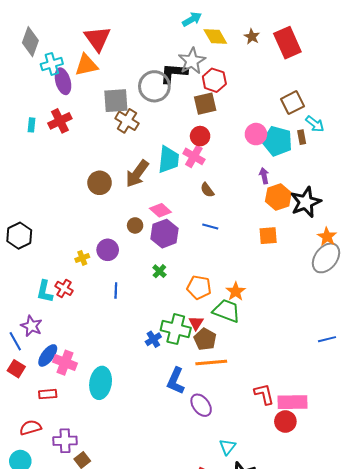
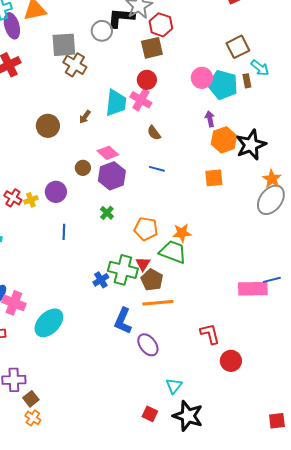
gray circle: (154, 86) -> (102, 31), size x0.7
brown arrow: (137, 174) -> (85, 117), size x0.5
red cross: (64, 288) -> (13, 198), moved
orange star: (236, 291) -> (182, 233), turned 30
cyan ellipse: (101, 383) -> (49, 323), turned 36
pink rectangle: (292, 402) -> (253, 289), moved

